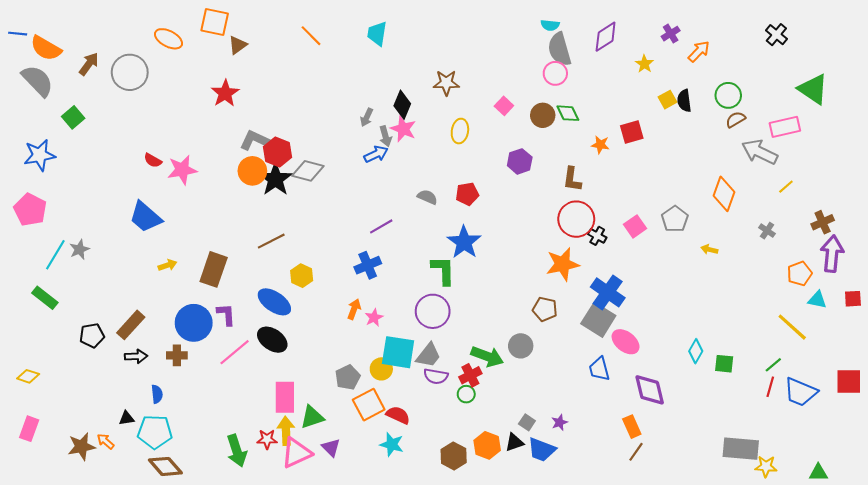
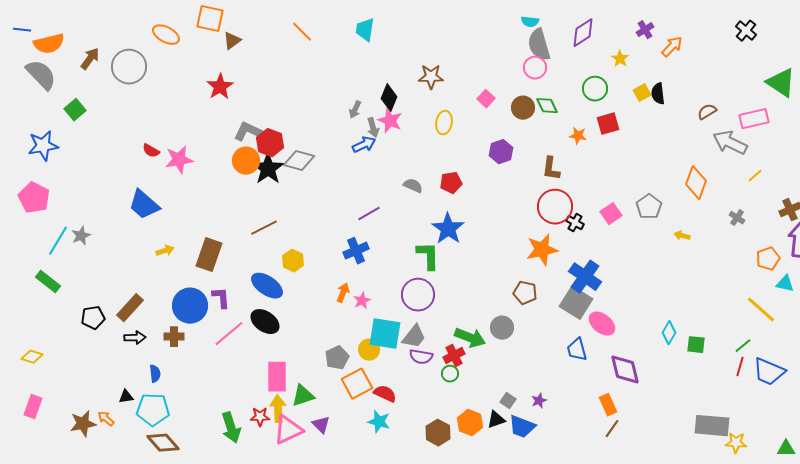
orange semicircle: (46, 48) -> (49, 44), turned -44
green circle: (728, 95) -> (595, 89), moved

